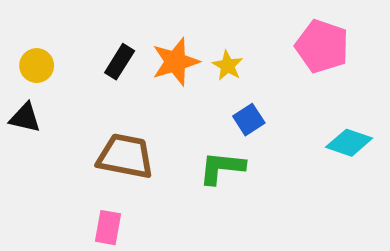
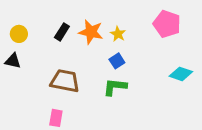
orange star: (176, 62) -> (91, 32), turned 30
blue square: (249, 120) -> (117, 61), moved

